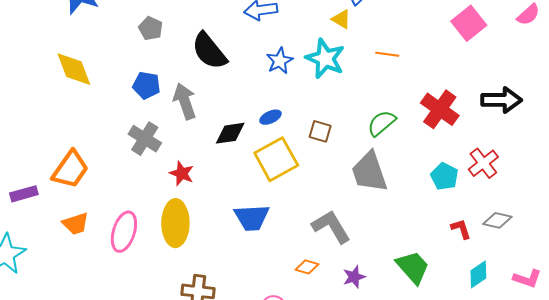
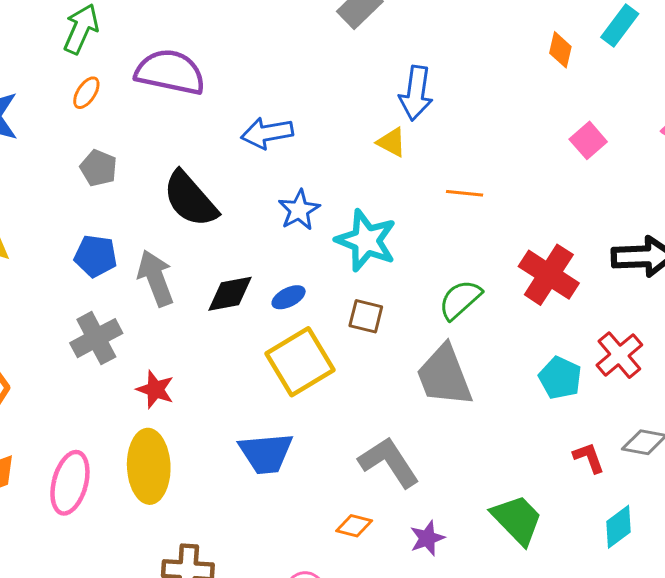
pink square: (469, 23) -> (588, 140), size x0.7
cyan star: (325, 59) -> (366, 240), moved
black diamond: (230, 133) -> (230, 294), moved
gray cross: (145, 139) -> (96, 338), turned 32

